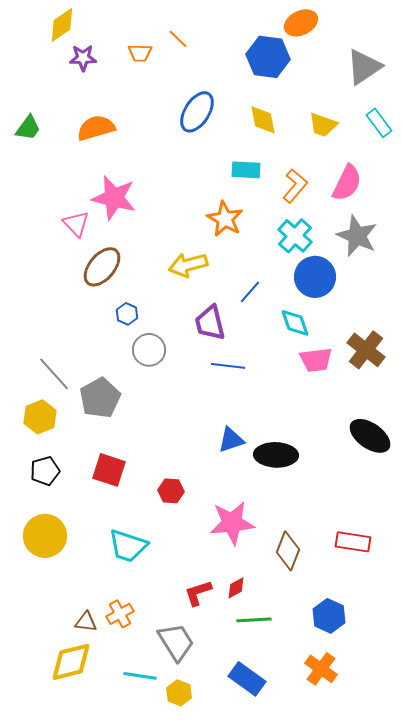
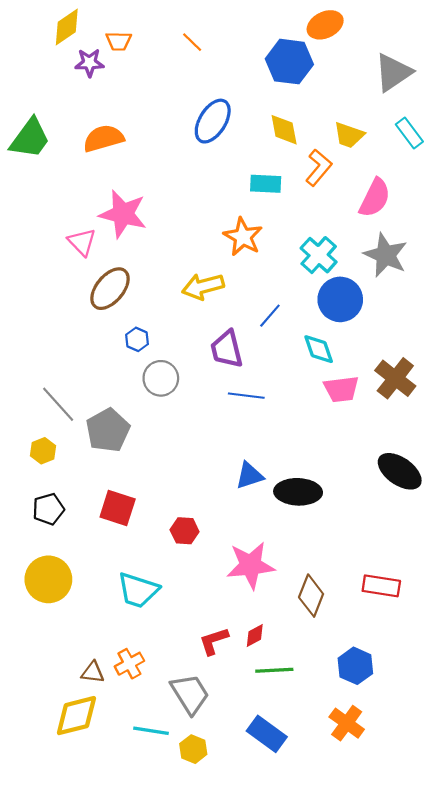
orange trapezoid: (140, 53) -> (119, 41), moved
green trapezoid: (28, 128) -> (30, 138), size x1.5
orange L-shape: (295, 186) -> (319, 168), moved
yellow hexagon: (40, 417) -> (43, 451), size x0.7

